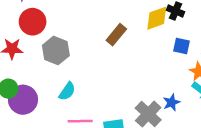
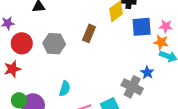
blue square: (181, 46) -> (142, 27), size x1.5
gray hexagon: (56, 51) -> (54, 44), moved

